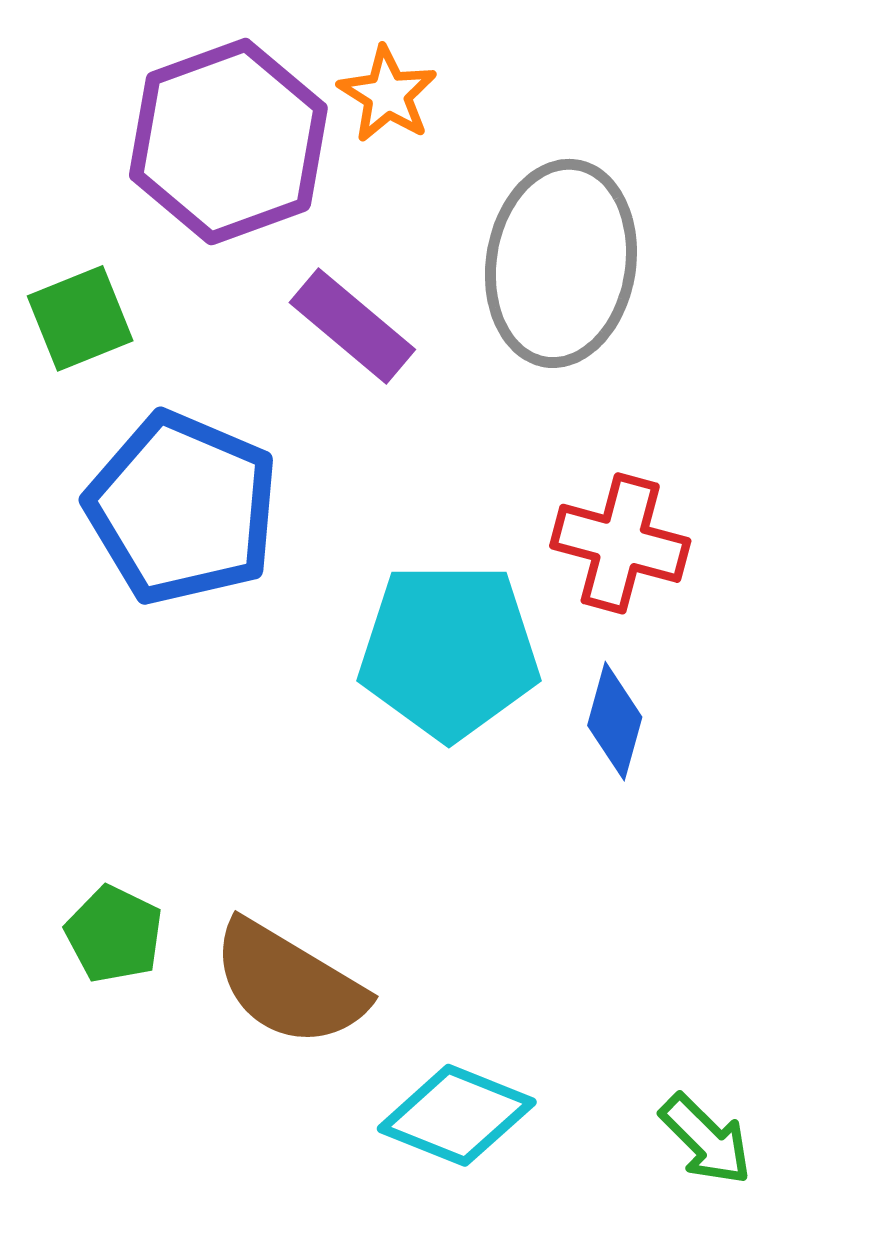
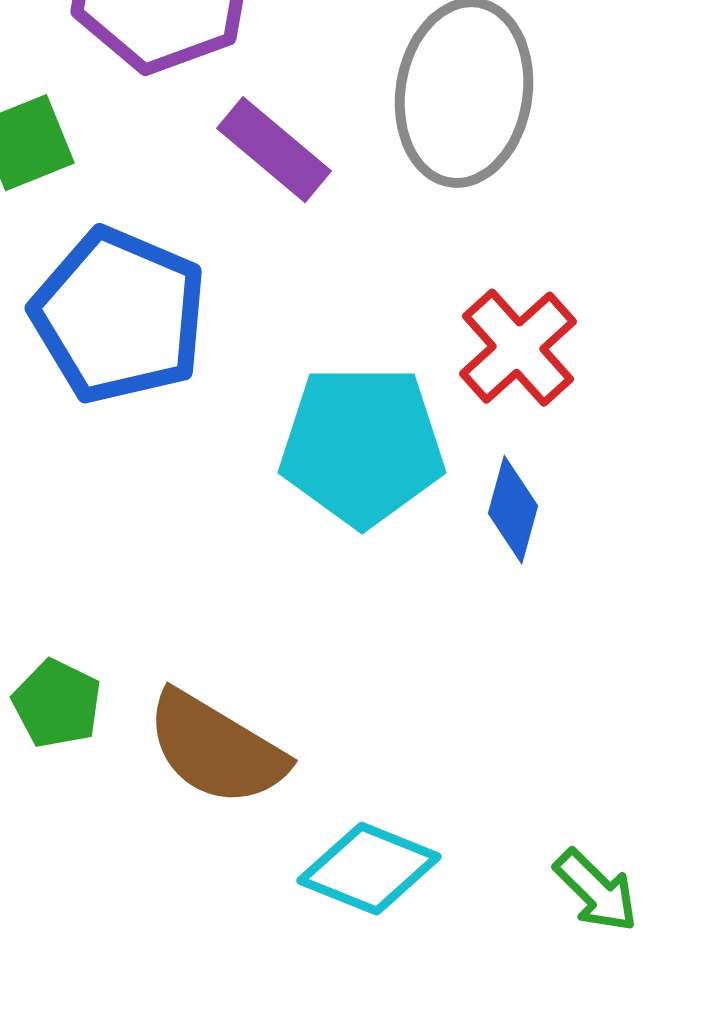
red cross: (620, 543) -> (518, 348), turned 33

